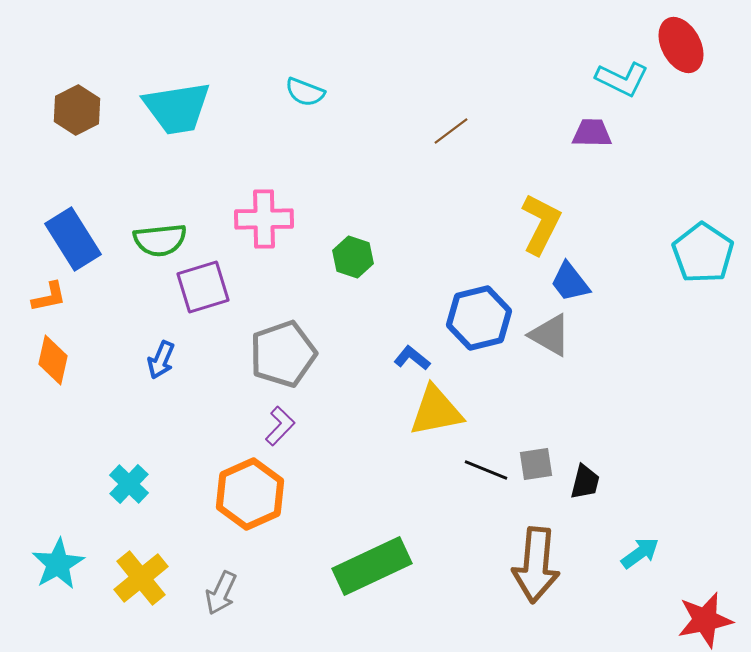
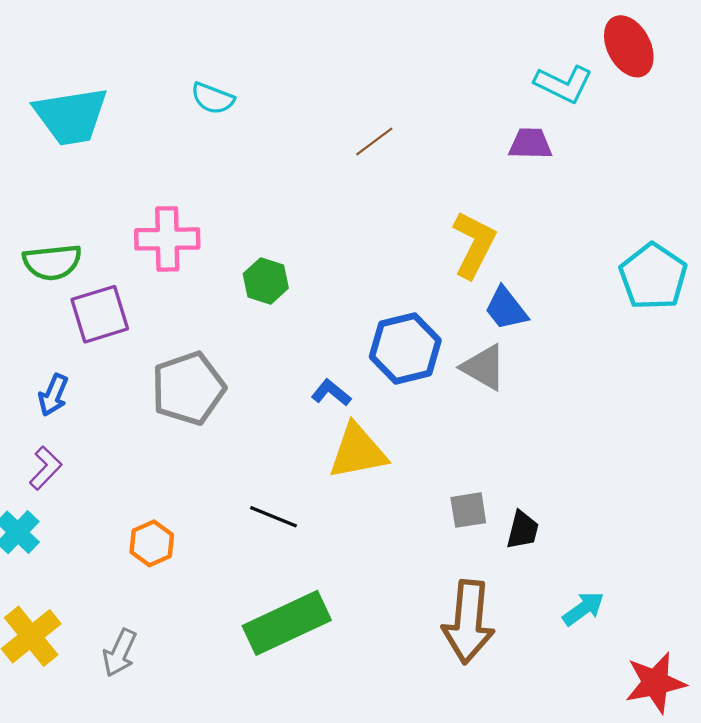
purple L-shape: (280, 426) -> (46, 468), moved
black line: (486, 470) -> (274, 517), moved
orange hexagon: (250, 494) -> (152, 543), size x0.6

